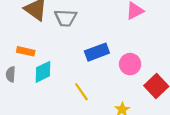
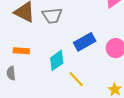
cyan diamond: (43, 72) -> (57, 60), moved

